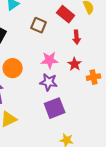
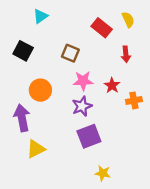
brown square: (39, 25) -> (70, 53), moved
red arrow: (77, 37) -> (126, 54), moved
purple star: (49, 82) -> (82, 106), turned -30

